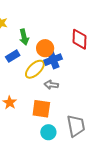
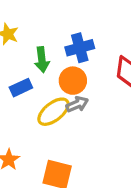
blue cross: (53, 60) -> (80, 48), moved
gray arrow: (51, 85) -> (77, 104), moved, turned 144

